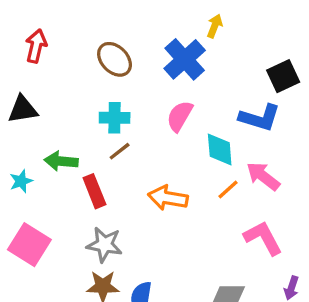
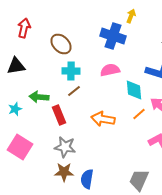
brown ellipse: (115, 59) -> (61, 44), moved
blue cross: (185, 59) -> (113, 36), turned -30
pink semicircle: (180, 116) -> (110, 70), turned 48

